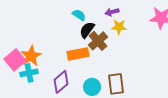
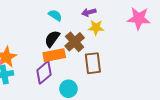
black semicircle: (87, 30) -> (52, 39), moved
purple diamond: (61, 82) -> (44, 72), moved
brown rectangle: (116, 84) -> (93, 63), moved

